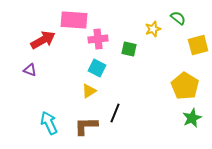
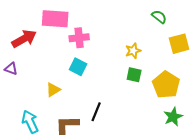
yellow star: (153, 29) -> (133, 51), moved
green square: (129, 49) -> (134, 75), moved
yellow triangle: (89, 91) -> (53, 90), moved

